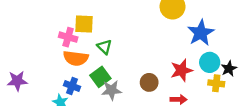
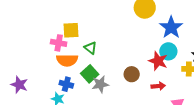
cyan circle: (210, 62) -> (168, 51), moved
red star: (181, 70) -> (158, 61), turned -30
purple star: (17, 81) -> (19, 85), turned 30

